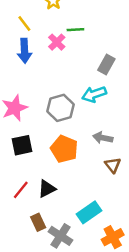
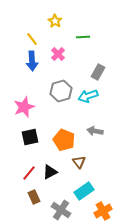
green line: (75, 30) -> (83, 37), moved
gray hexagon: (60, 108) -> (61, 91), moved
brown triangle: (113, 165) -> (79, 162), moved
brown rectangle: (38, 222) -> (34, 197), moved

